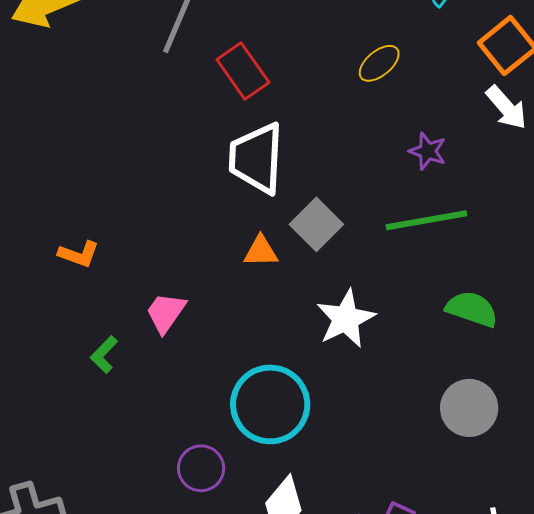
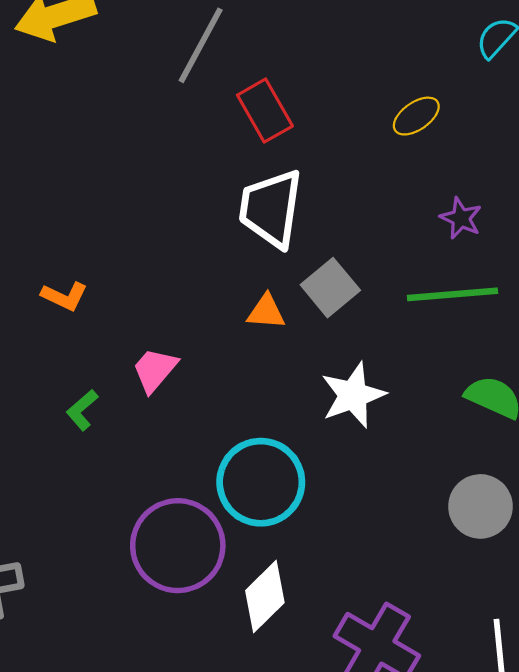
purple circle: (201, 468) -> (178, 546), size x1.8

